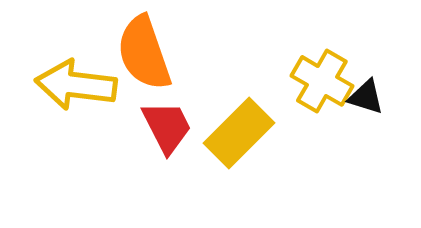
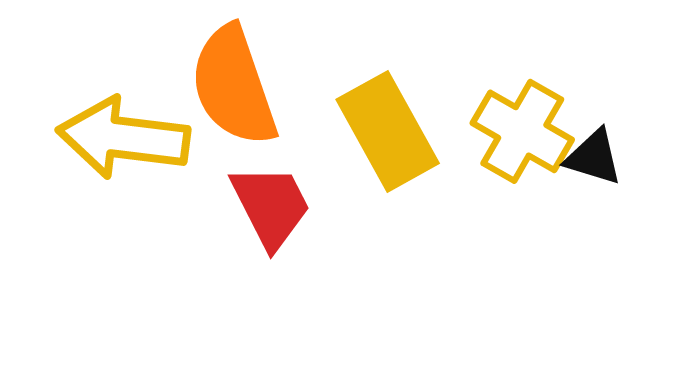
yellow rectangle: (239, 133) -> (388, 131), moved, turned -74

